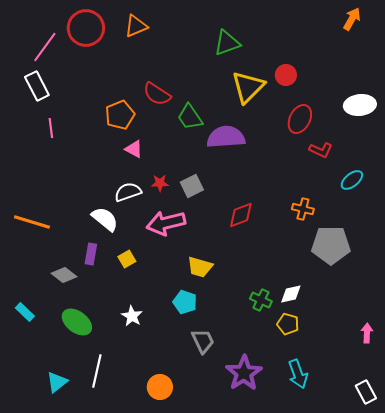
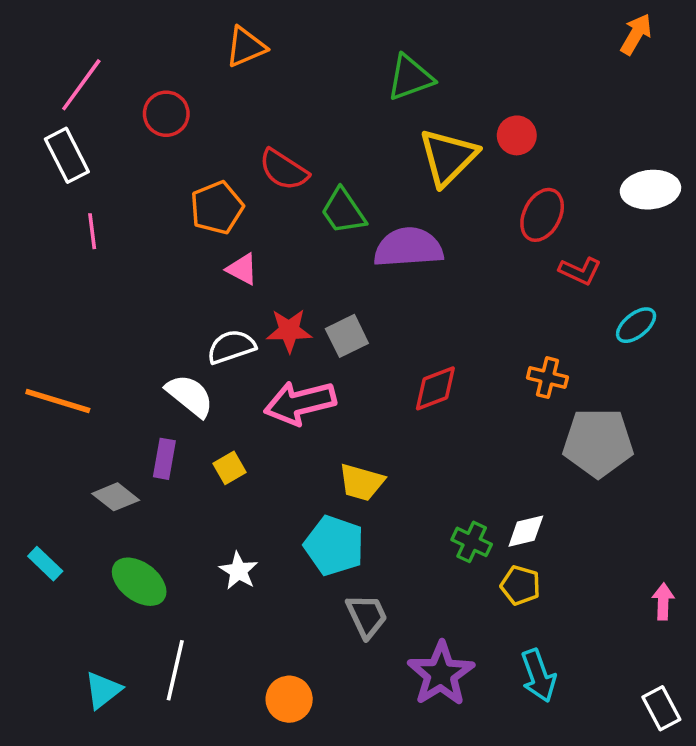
red circle: (86, 28) -> (166, 114), moved, size x0.7
red star: (160, 183) -> (289, 331), size x1.4
cyan pentagon: (185, 302) -> (334, 546), size x1.4

